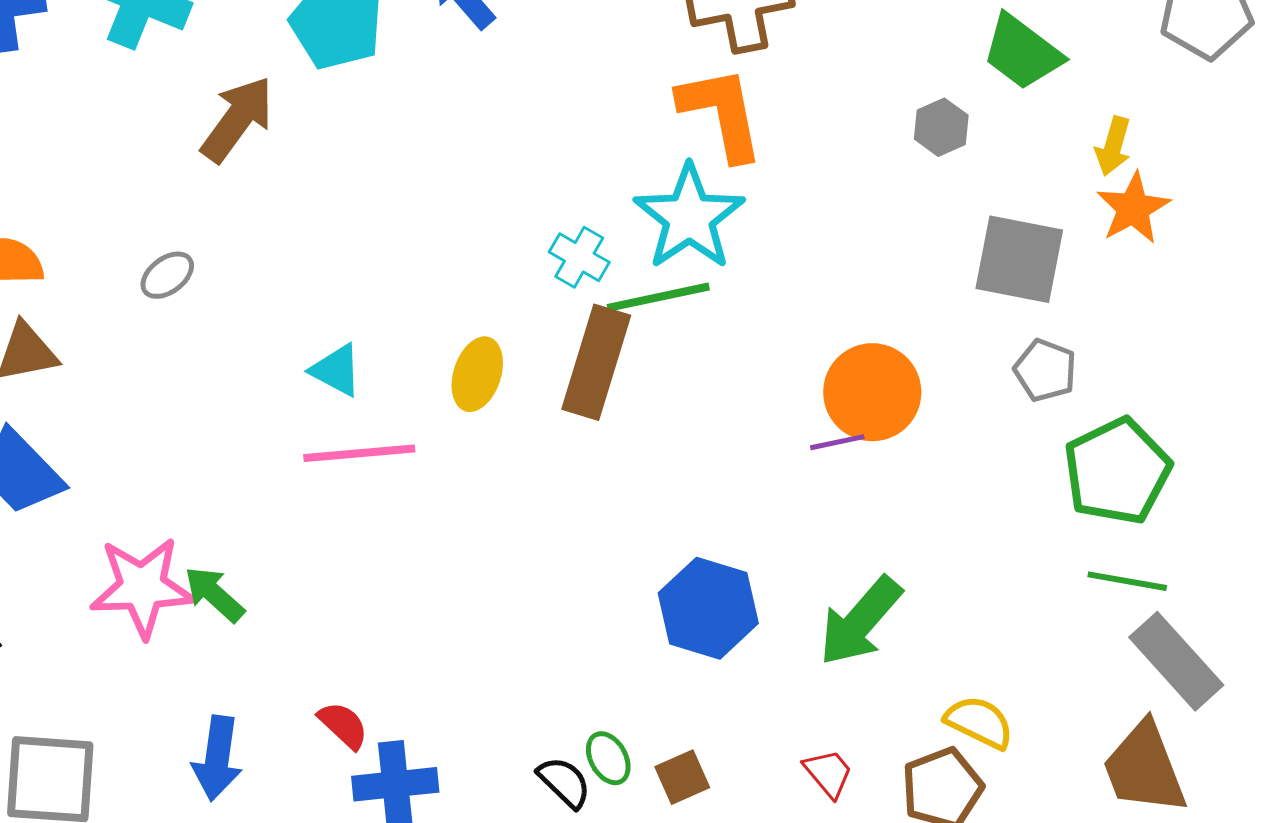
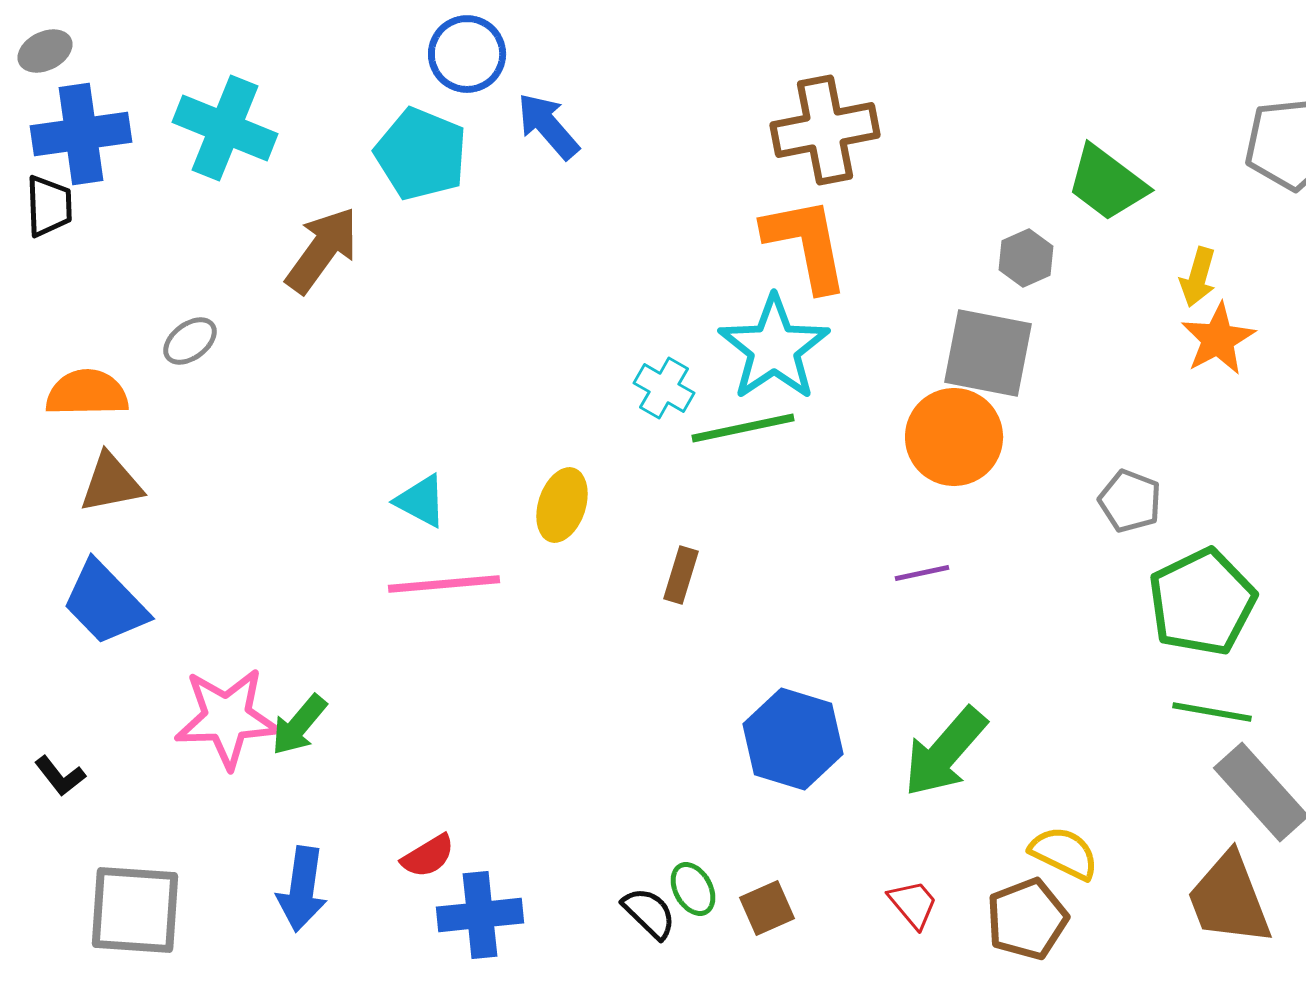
gray square: (1019, 259) -> (988, 353), moved
gray ellipse: (167, 275) -> (190, 341), moved
brown rectangle: (596, 362) -> (681, 575), moved, size x0.5
orange circle: (872, 392) -> (954, 437), moved
green arrow: (214, 594) -> (299, 725), turned -92
red semicircle: (343, 725) -> (428, 856), turned 106

